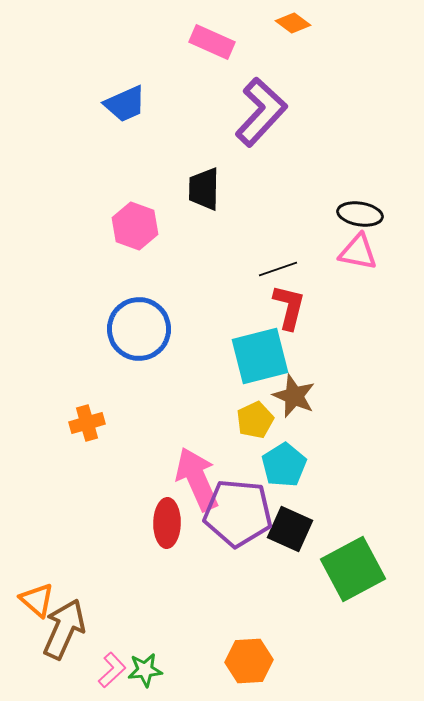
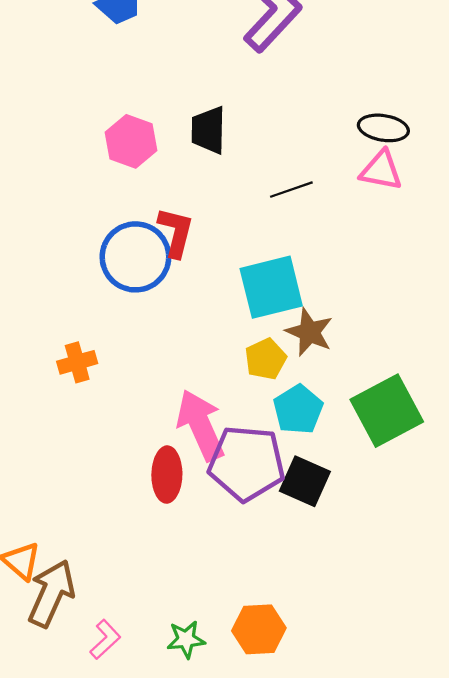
black trapezoid: (204, 189) -> (208, 130), moved
red L-shape: (289, 307) -> (176, 232), moved
green square: (353, 569) -> (387, 411), moved
green star: (145, 670) -> (186, 639), moved

